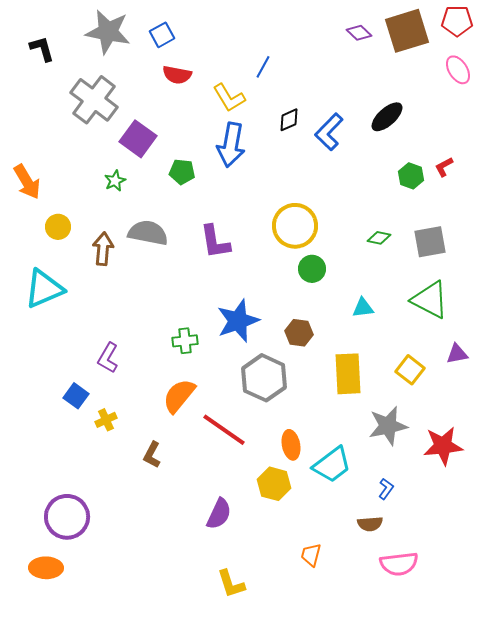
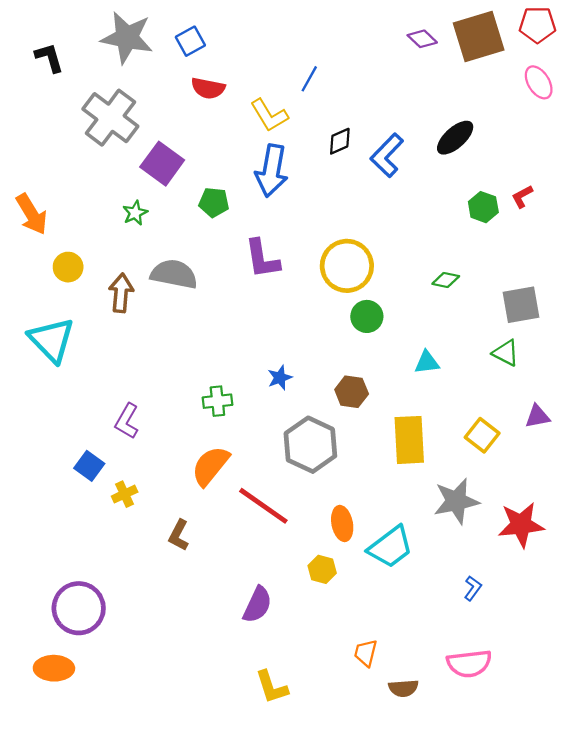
purple L-shape: (215, 242) -> (262, 259), moved
gray square: (430, 242) -> (521, 305), moved
cyan triangle: (44, 289) -> (52, 340), turned -51
green triangle: (430, 300) -> (506, 353), size x0.6
blue star: (238, 321) -> (280, 378), size x0.5
yellow hexagon: (274, 484) -> (322, 569), size x0.7
blue L-shape: (386, 489) -> (473, 588), moved
brown semicircle: (370, 524) -> (403, 688), moved

